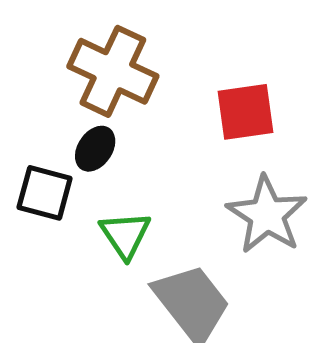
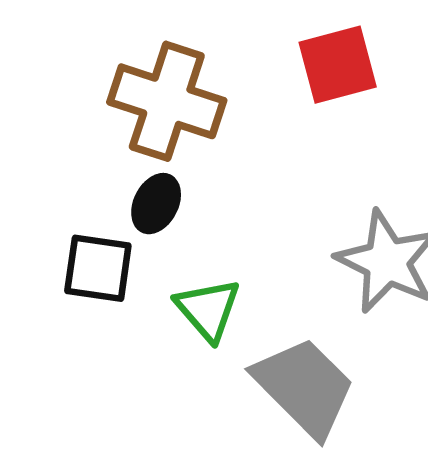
red square: (245, 112) -> (338, 65), moved

